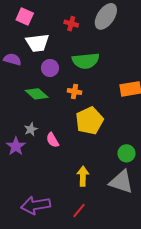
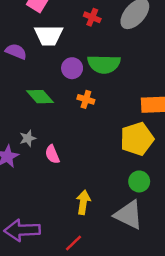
purple circle: (50, 68) -> (72, 68), moved
yellow pentagon: (89, 121) -> (137, 139), moved

